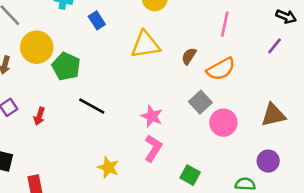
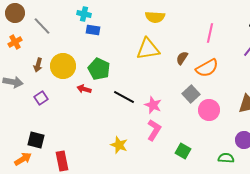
blue rectangle: (97, 20) -> (93, 30), moved, turned -48
yellow circle: (37, 47) -> (63, 66), moved
green pentagon: (66, 66) -> (99, 69), moved
black line: (92, 106) -> (124, 97), moved
red arrow: (39, 116) -> (84, 89), moved, turned 88

